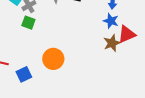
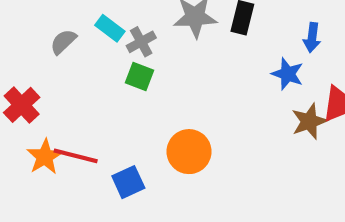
blue star: (111, 21) -> (288, 74), moved

